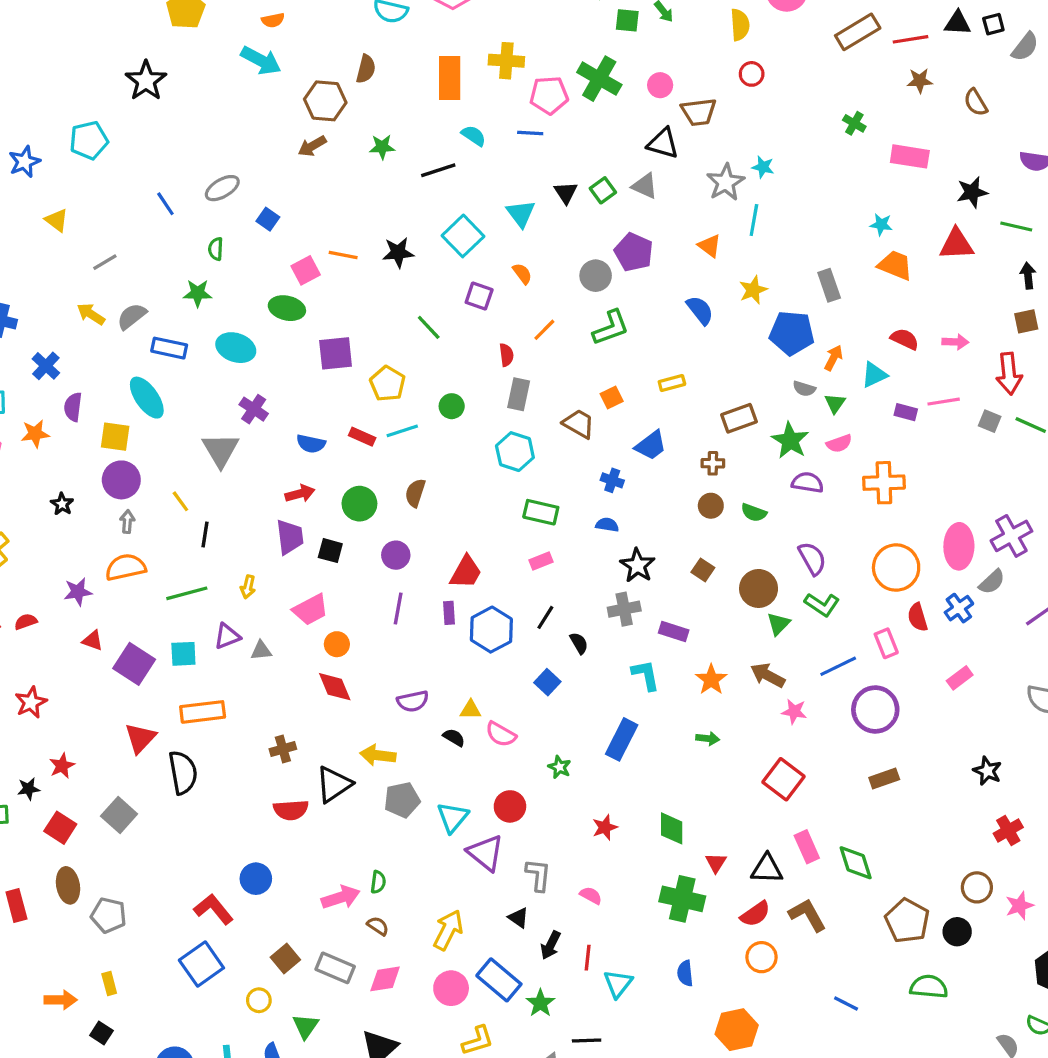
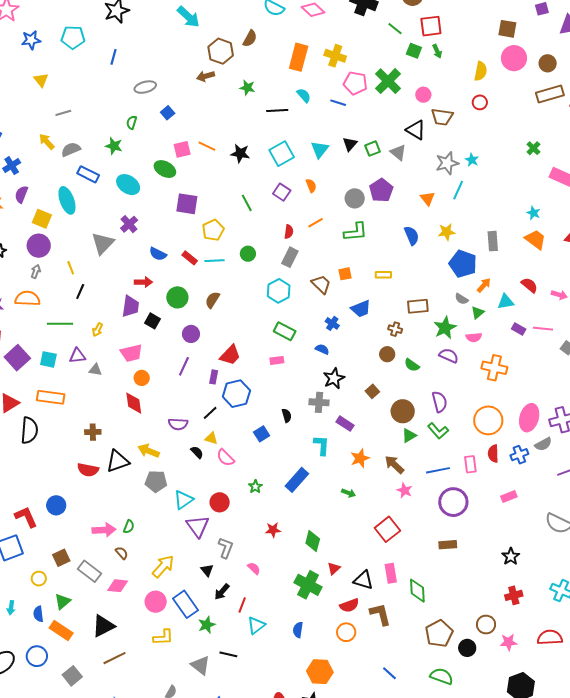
blue line: (165, 204) -> (113, 57), moved, turned 35
black line: (545, 617) -> (210, 413), moved

